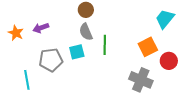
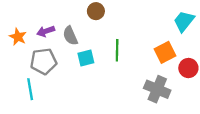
gray semicircle: (86, 32) -> (70, 36), moved
gray pentagon: (51, 60) -> (43, 61), moved

